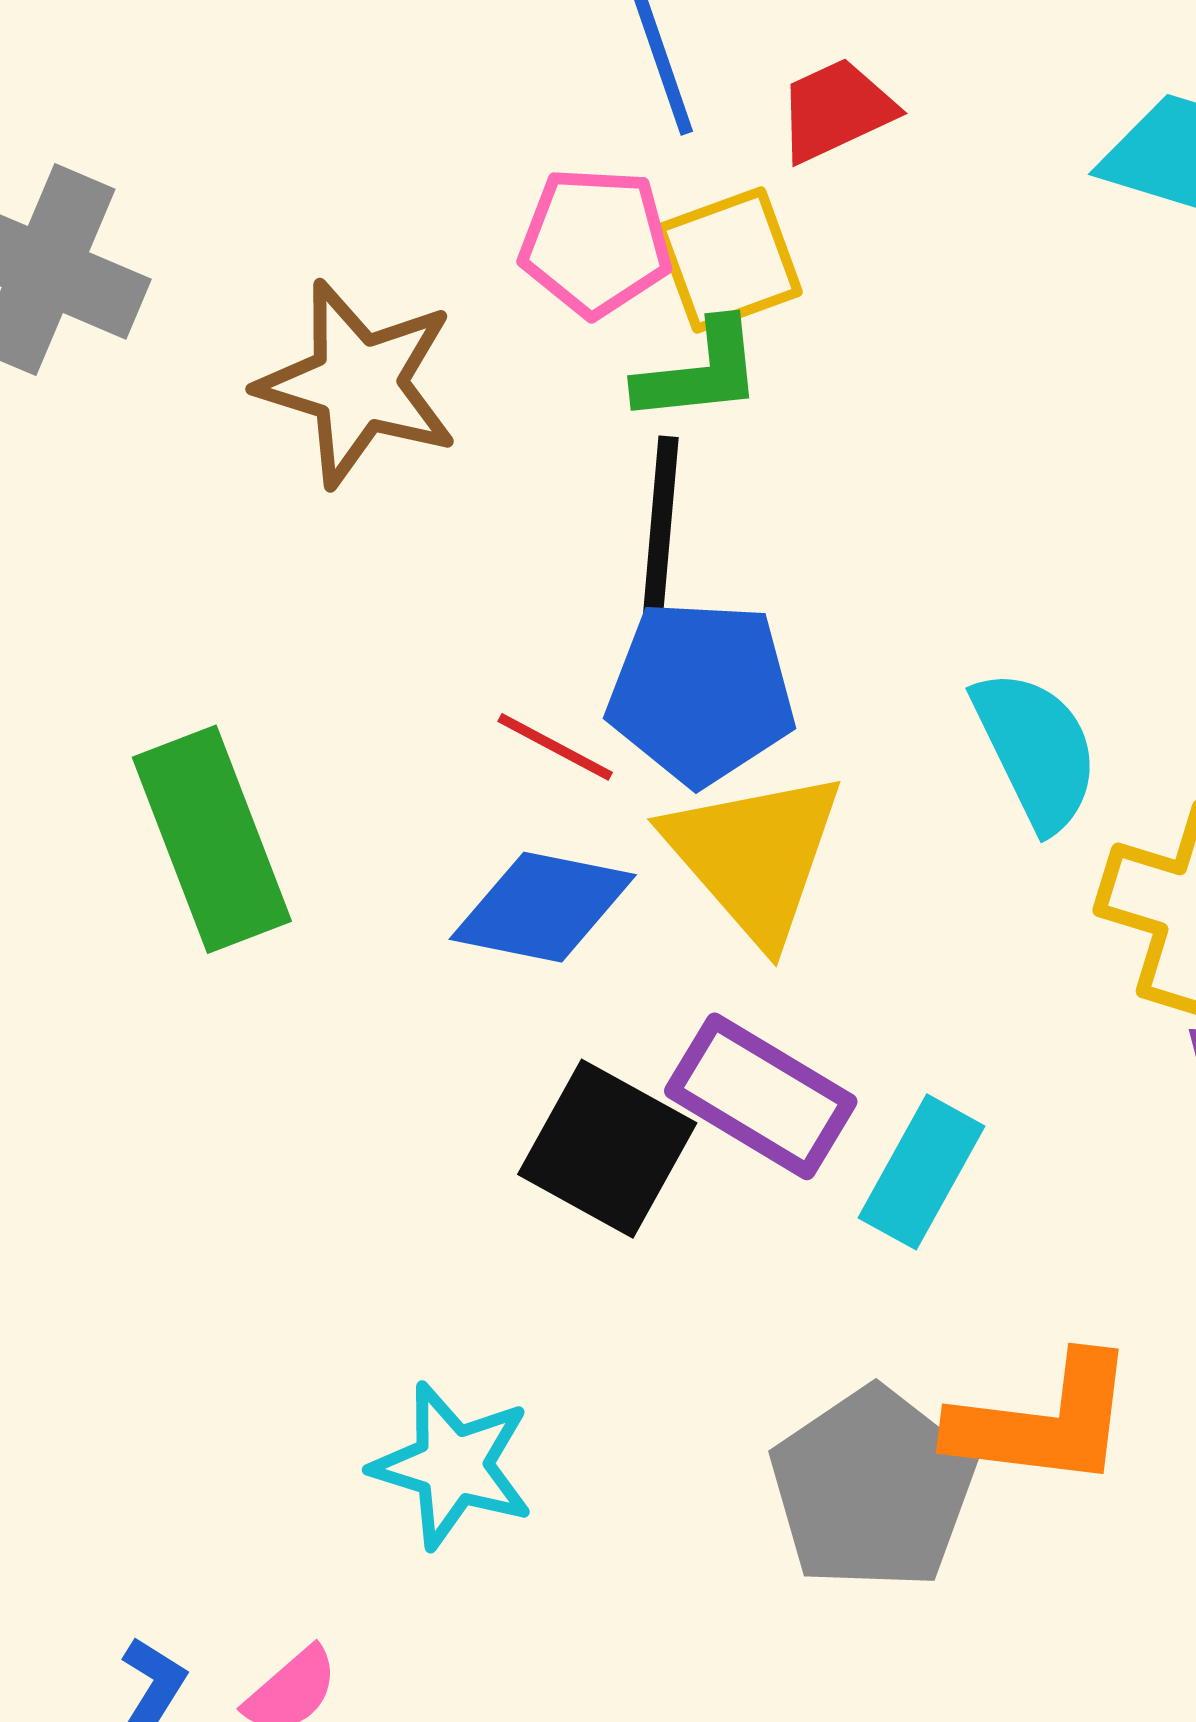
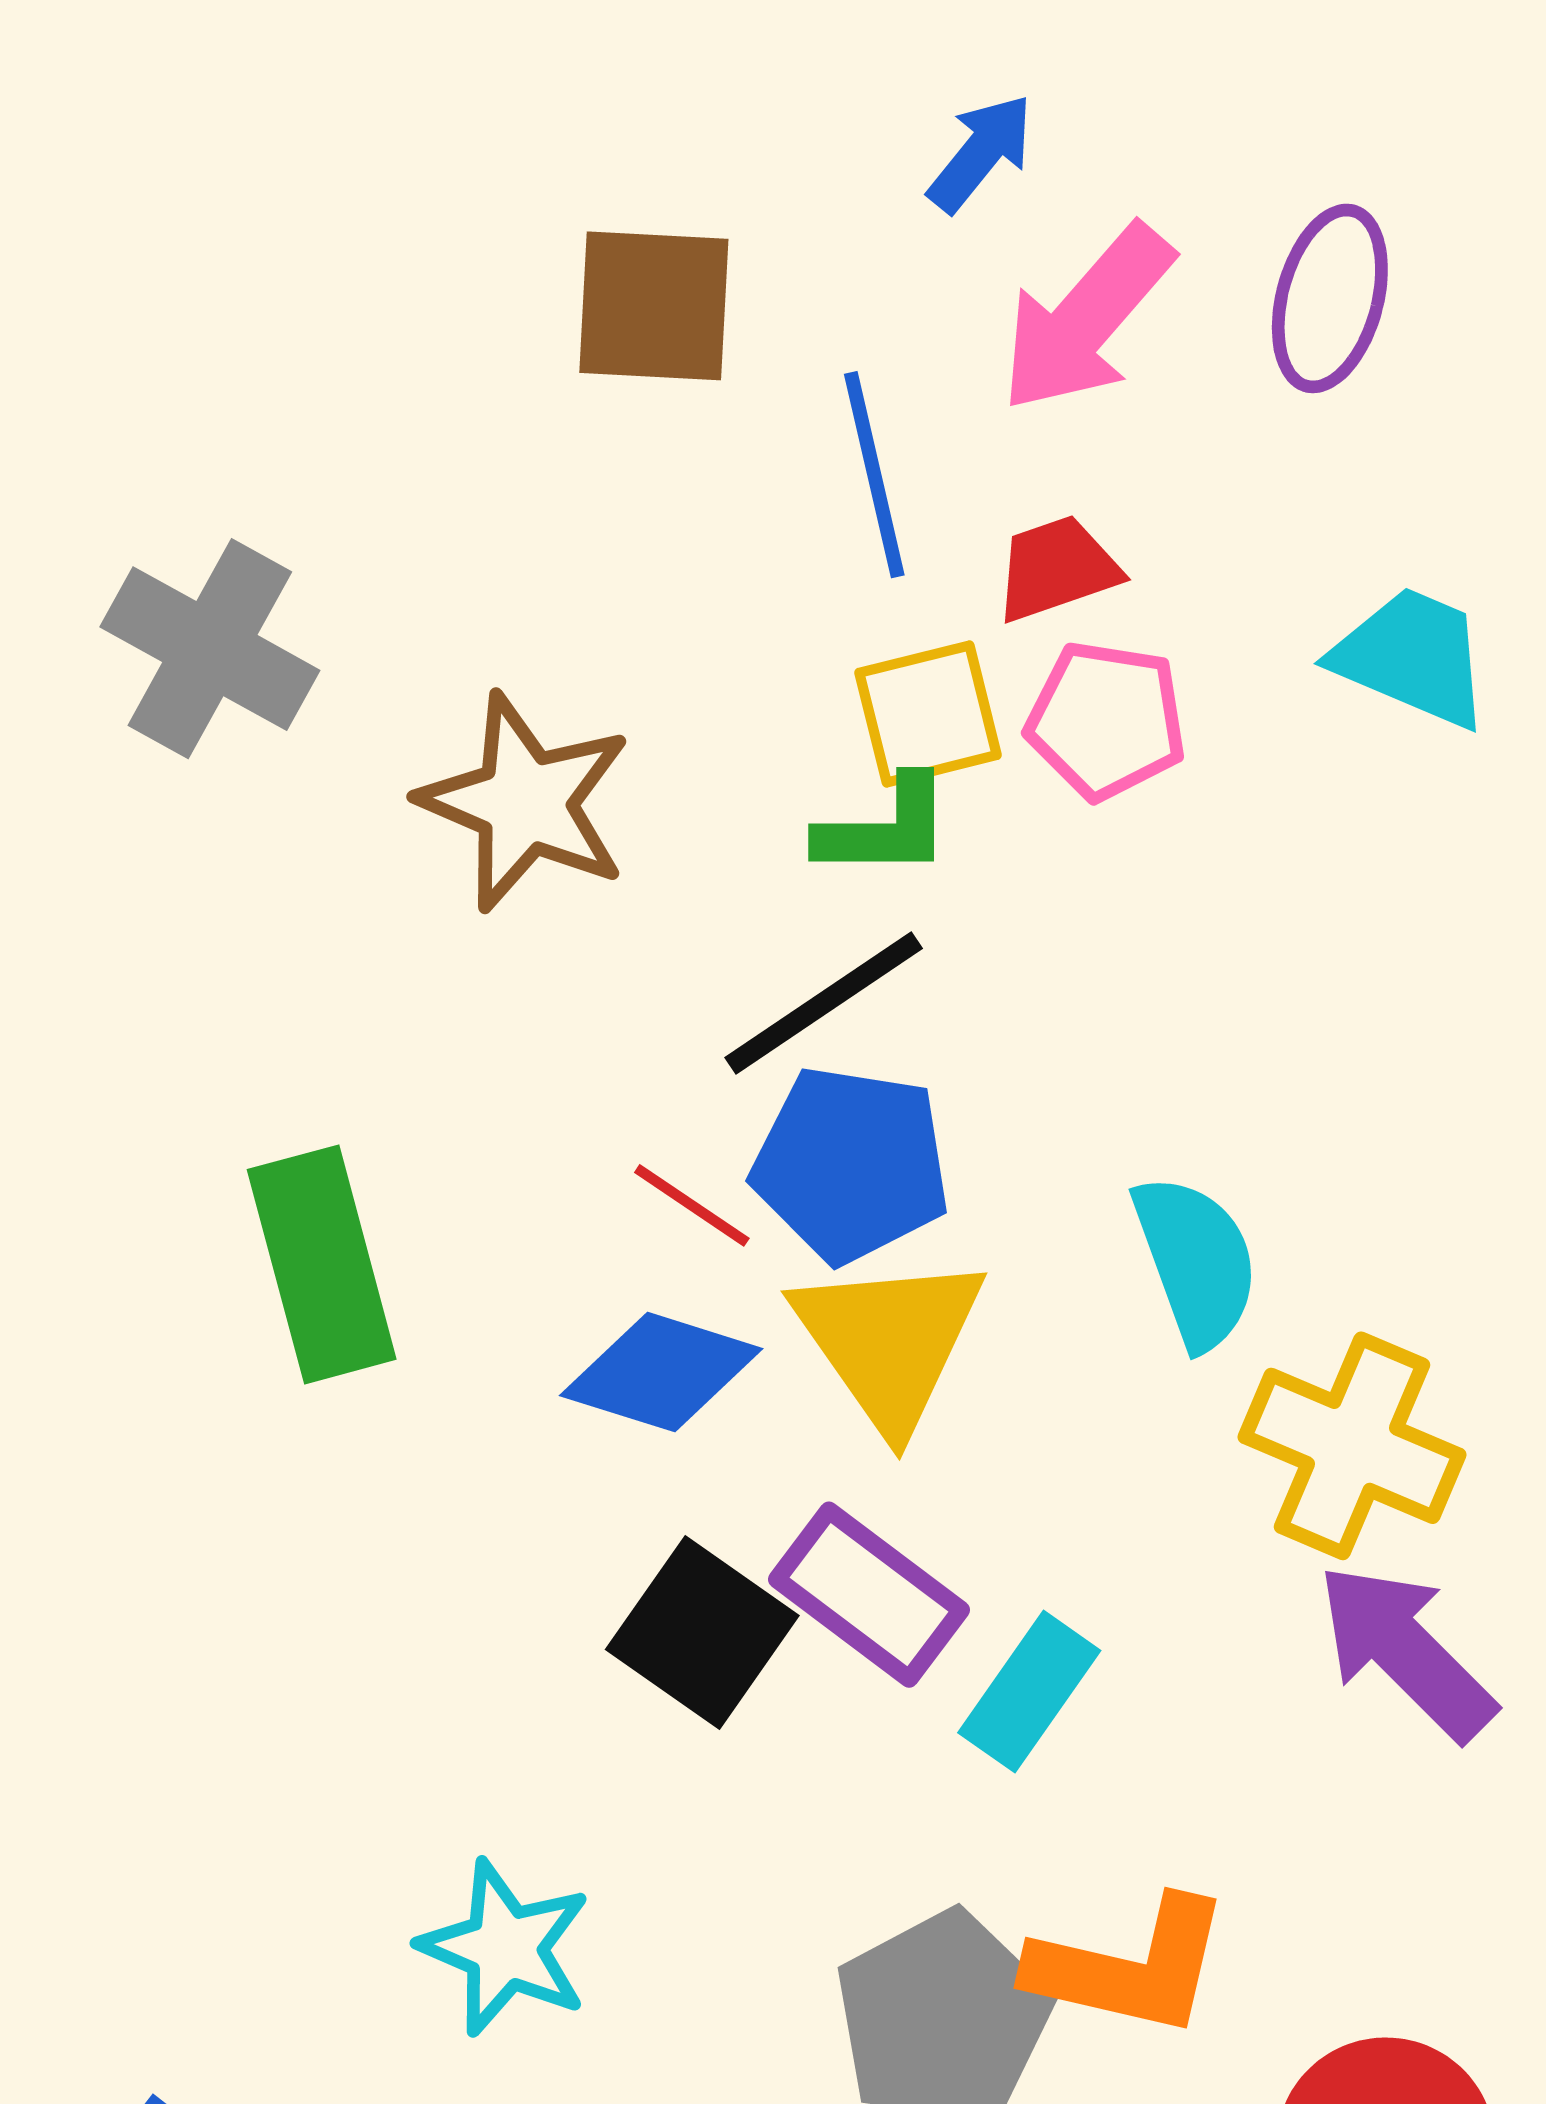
pink pentagon: (595, 242) -> (1106, 720), moved
black line: (659, 543) -> (824, 1003), turned 45

